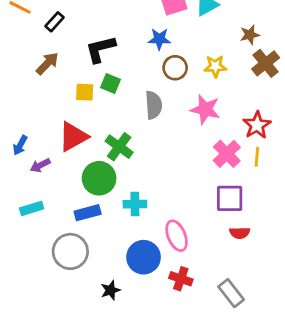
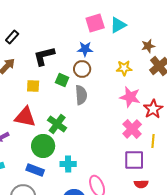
brown circle: (175, 68) -> (82, 69), moved
green square: (111, 84) -> (62, 80), moved
pink star: (205, 109) -> (130, 97), moved
red triangle: (73, 137) -> (25, 117), turned 40
yellow line: (257, 157) -> (153, 141), moved
blue rectangle: (88, 213) -> (35, 170), turned 36

